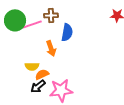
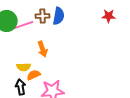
blue semicircle: (67, 32) -> (59, 16), moved
black arrow: (38, 86) -> (21, 87), moved, turned 119

